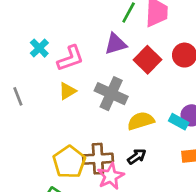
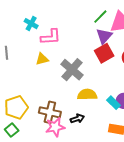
purple triangle: (116, 44) -> (104, 36), moved, turned -48
cyan cross: (39, 48) -> (31, 24), turned -32
yellow pentagon: (69, 162) -> (16, 107), moved

